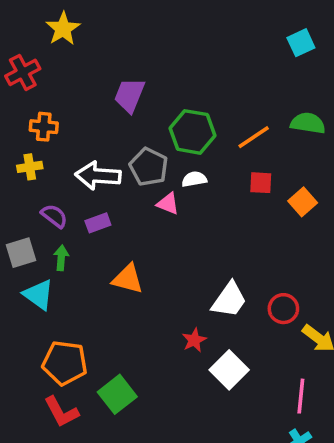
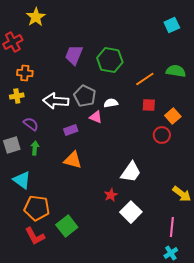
green hexagon: (192, 132) -> (110, 60), moved
purple rectangle: (98, 223) -> (71, 130), moved
cyan triangle: (38, 295) -> (22, 180), moved
red circle: (283, 309) -> (162, 135), moved

